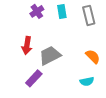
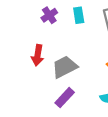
purple rectangle: (34, 78) -> (65, 98), moved

